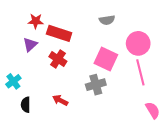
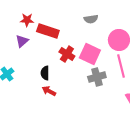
red cross: (58, 59) -> (67, 54), moved
gray cross: (96, 85) -> (97, 77), moved
black semicircle: (26, 105) -> (45, 73), moved

